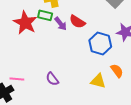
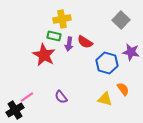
red star: (25, 23) -> (44, 55), moved
purple arrow: (61, 24) -> (69, 44), turned 48
pink line: (17, 79) -> (27, 97), turned -40

